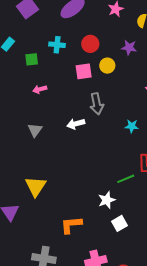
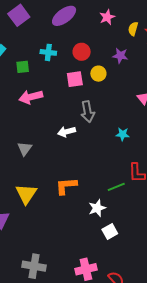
pink arrow: (40, 89) -> (31, 97), size x1.6
gray triangle: (35, 130) -> (25, 149), moved
orange L-shape: (71, 225) -> (66, 186), moved

